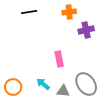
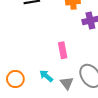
gray triangle: (63, 91) -> (67, 83), turned 48

